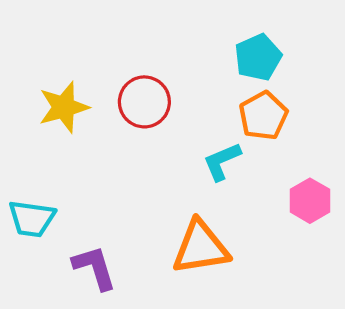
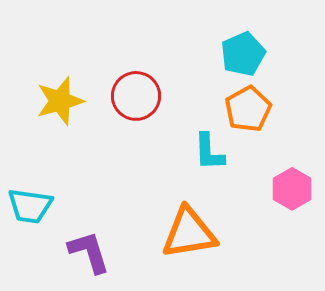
cyan L-shape: (222, 161) -> (209, 152), turned -69

